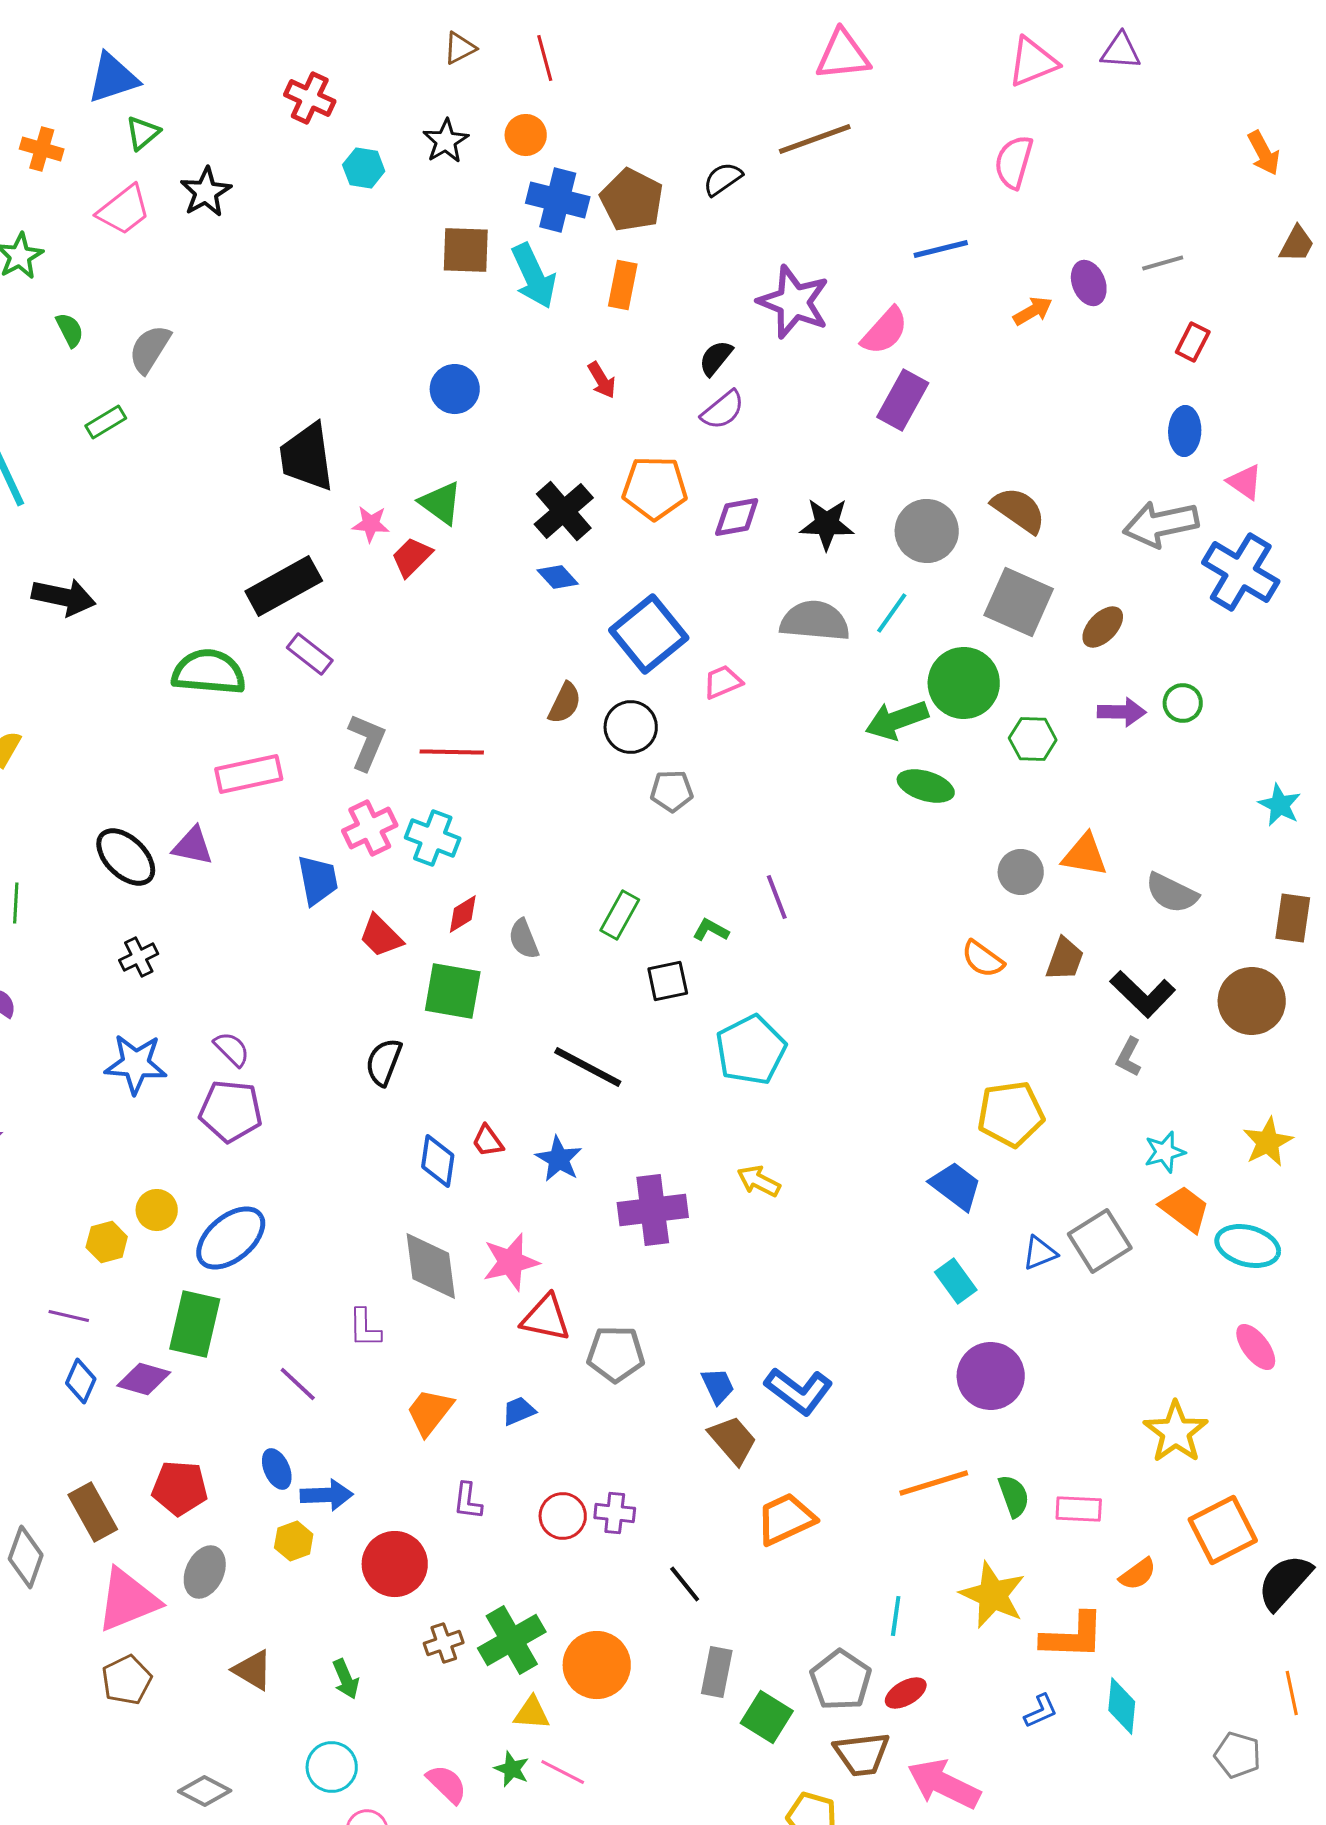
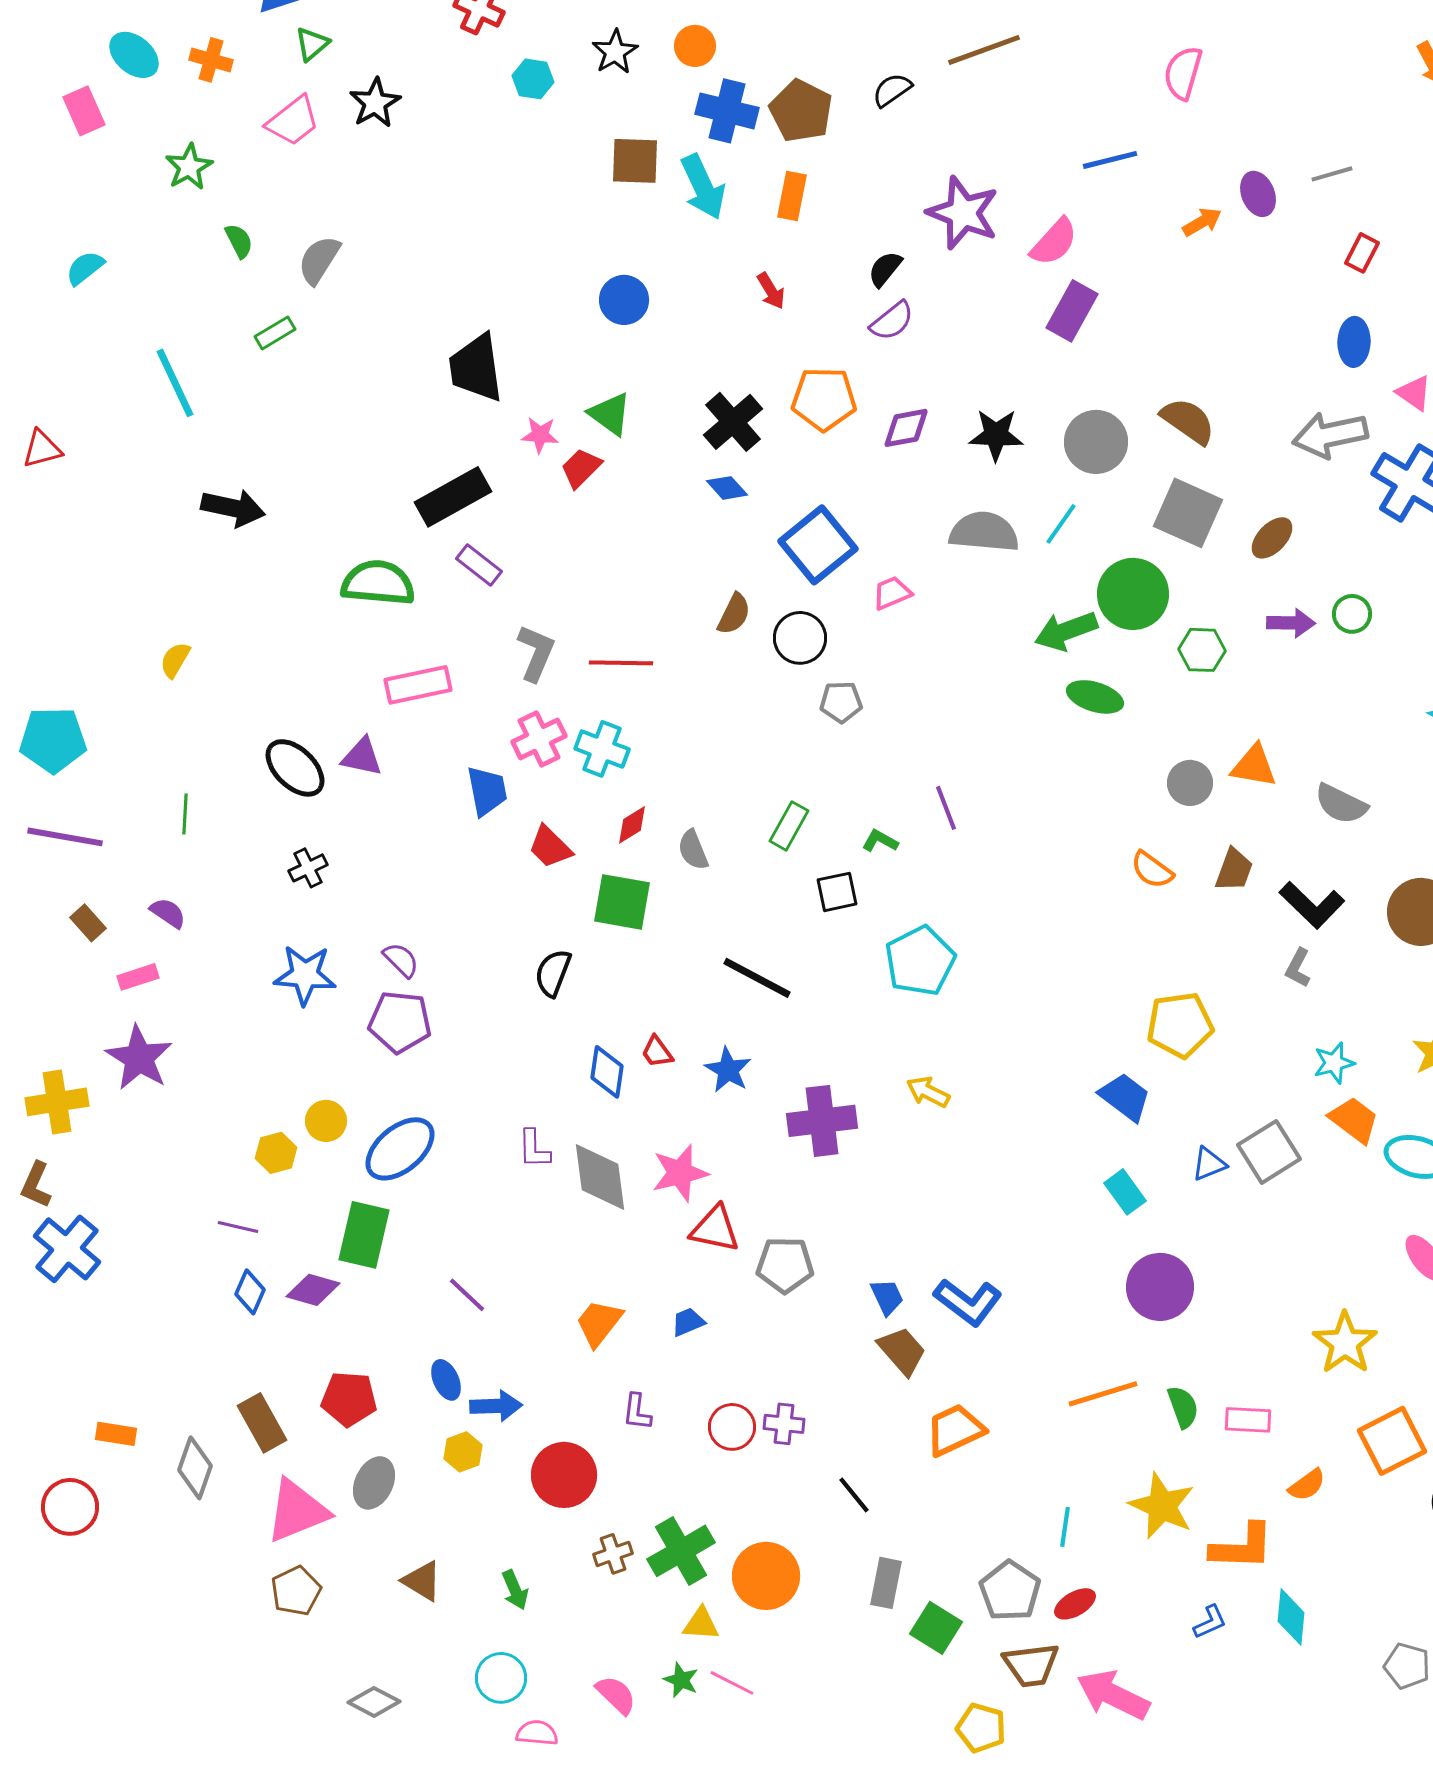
purple L-shape: (365, 1328) -> (534, 1149), moved

